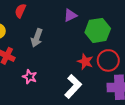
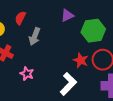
red semicircle: (20, 11) -> (20, 18), moved

